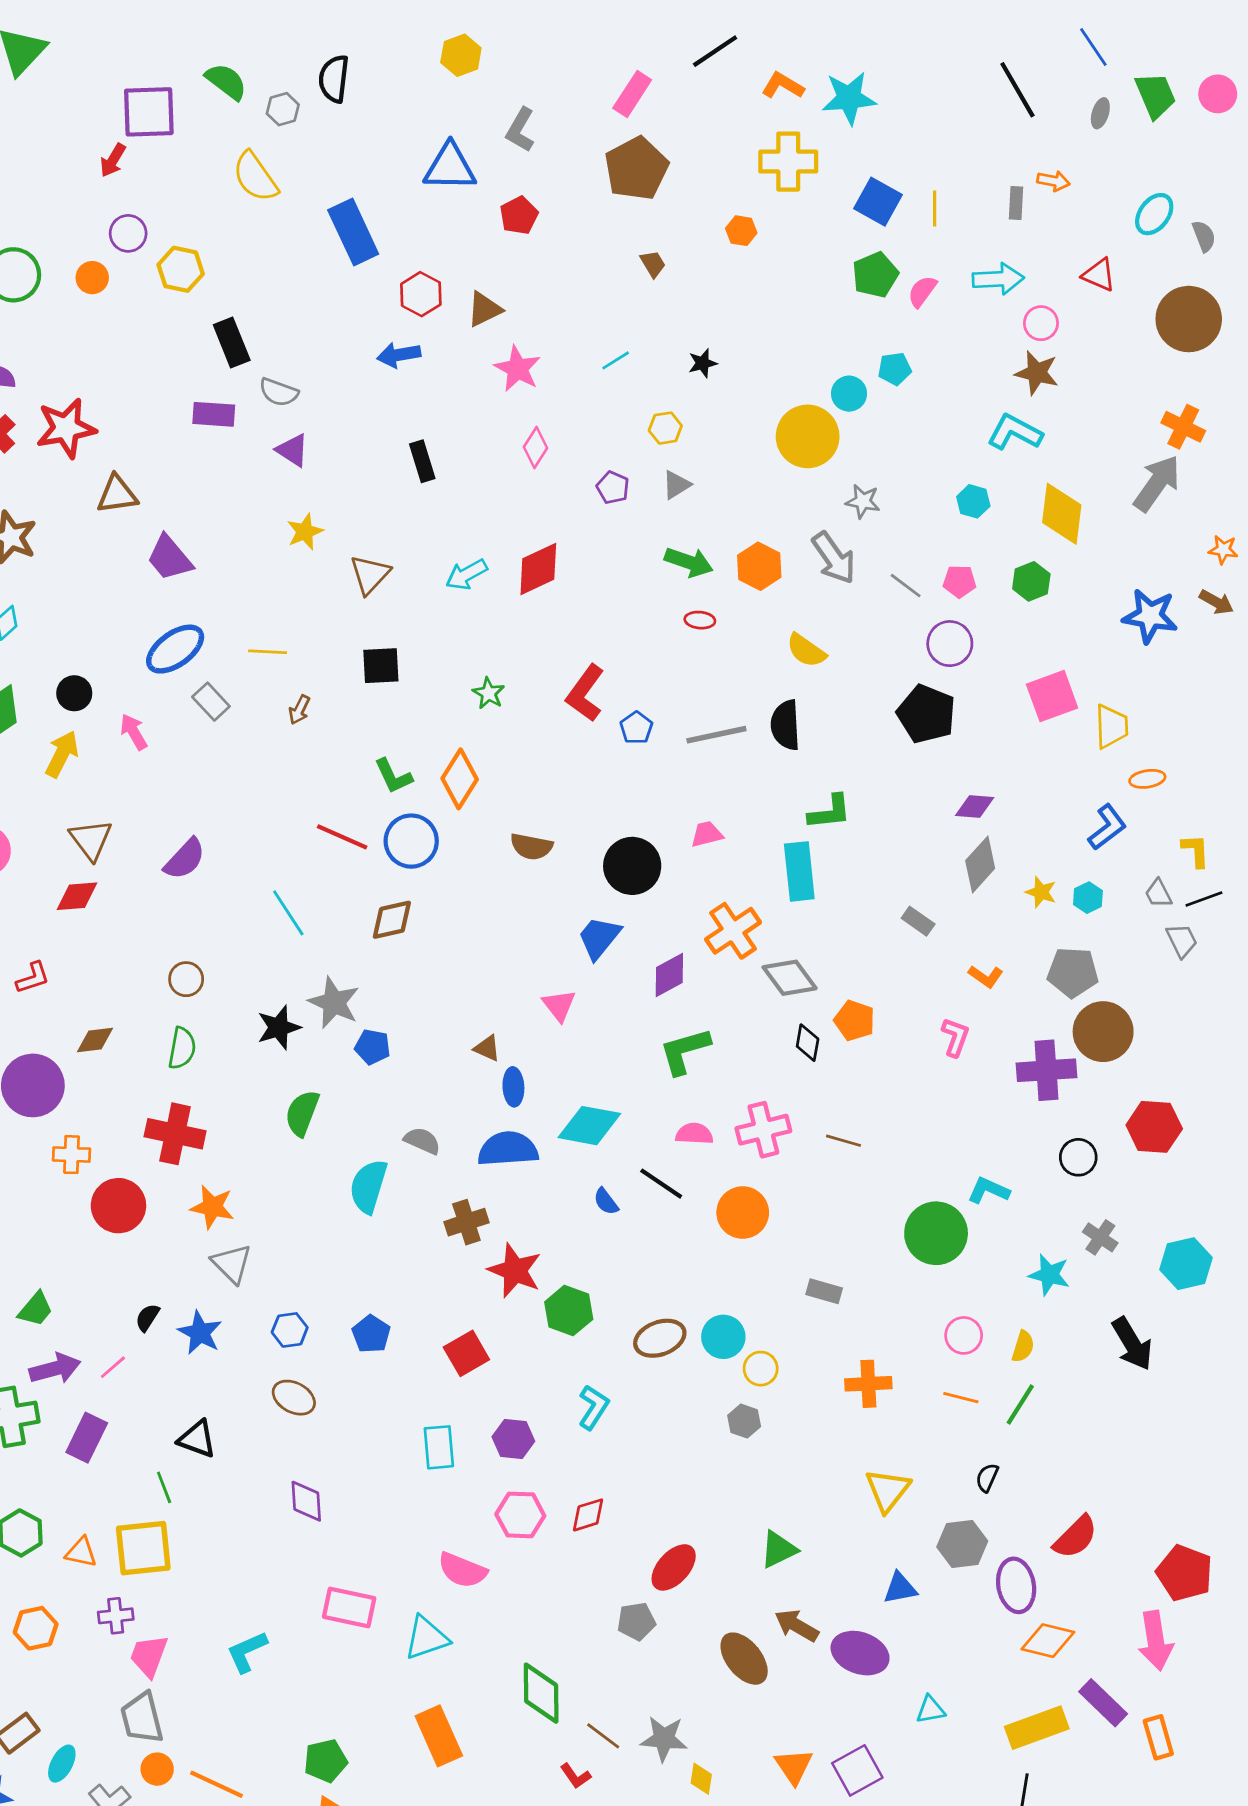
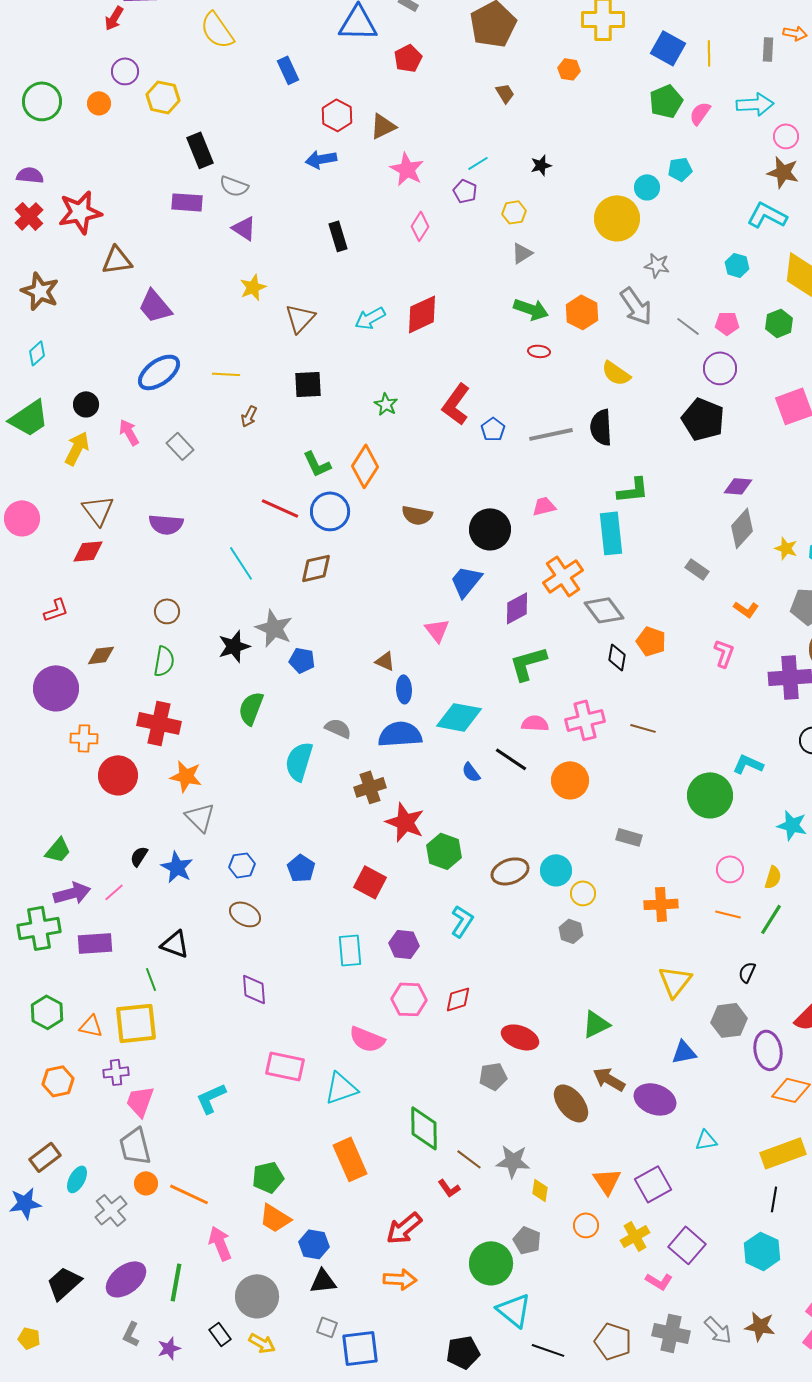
blue rectangle: (353, 232) -> (288, 70), size x0.6
purple pentagon: (613, 487) -> (465, 191), moved
gray rectangle: (211, 702) -> (180, 446), moved
purple semicircle: (185, 859) -> (166, 524), turned 52
red square: (466, 1353) -> (370, 882), turned -32
purple rectangle: (87, 1438) -> (95, 943), turned 60
red ellipse: (674, 1567) -> (520, 1037), turned 69

